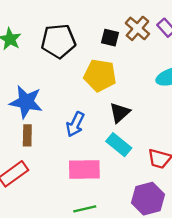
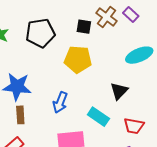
black triangle: (120, 113) -> (119, 91), moved

